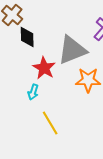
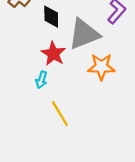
black diamond: (27, 37) -> (51, 17), moved

